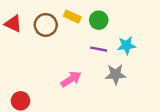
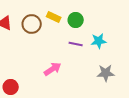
gray star: (116, 74) -> (106, 73), moved

